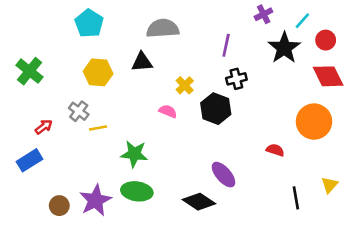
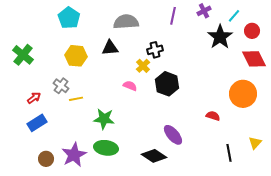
purple line: (226, 45) -> (173, 16), moved
black cross: (236, 79) -> (155, 50), moved
blue rectangle: (30, 160) -> (37, 123), moved

